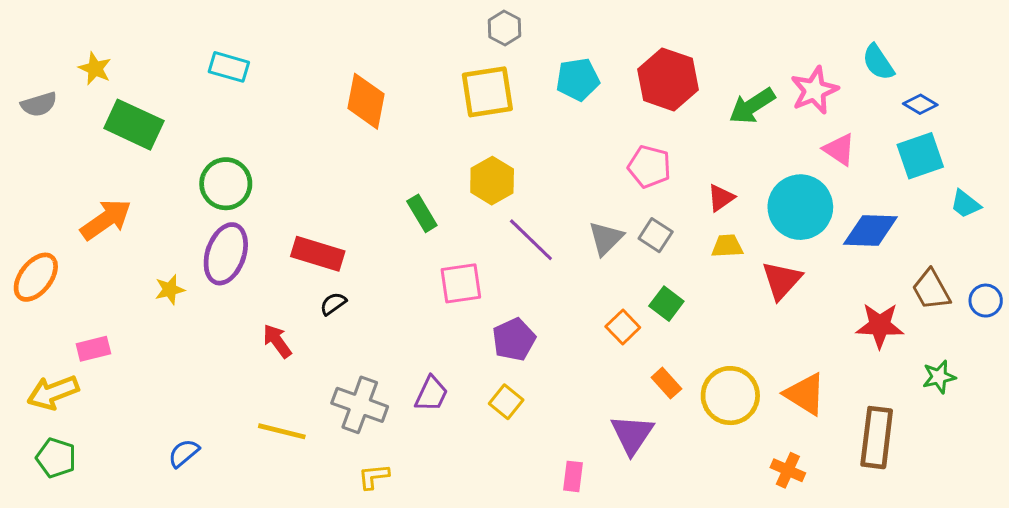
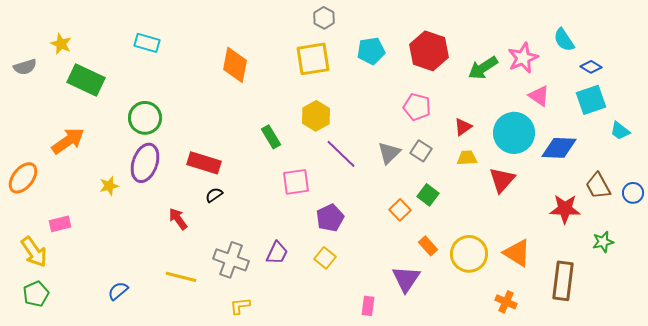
yellow arrow: (53, 392) -> (34, 252), turned -104
green pentagon: (56, 458) -> (36, 294), turned 30

